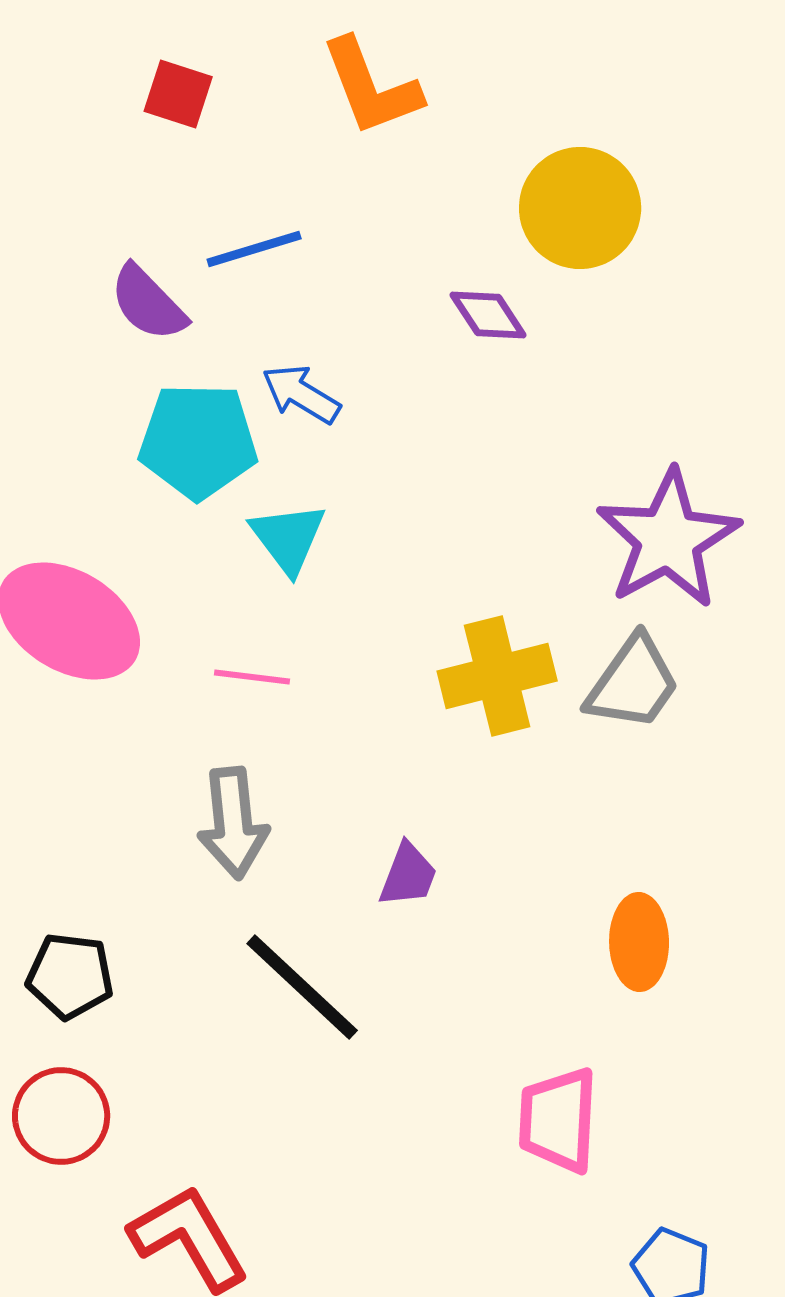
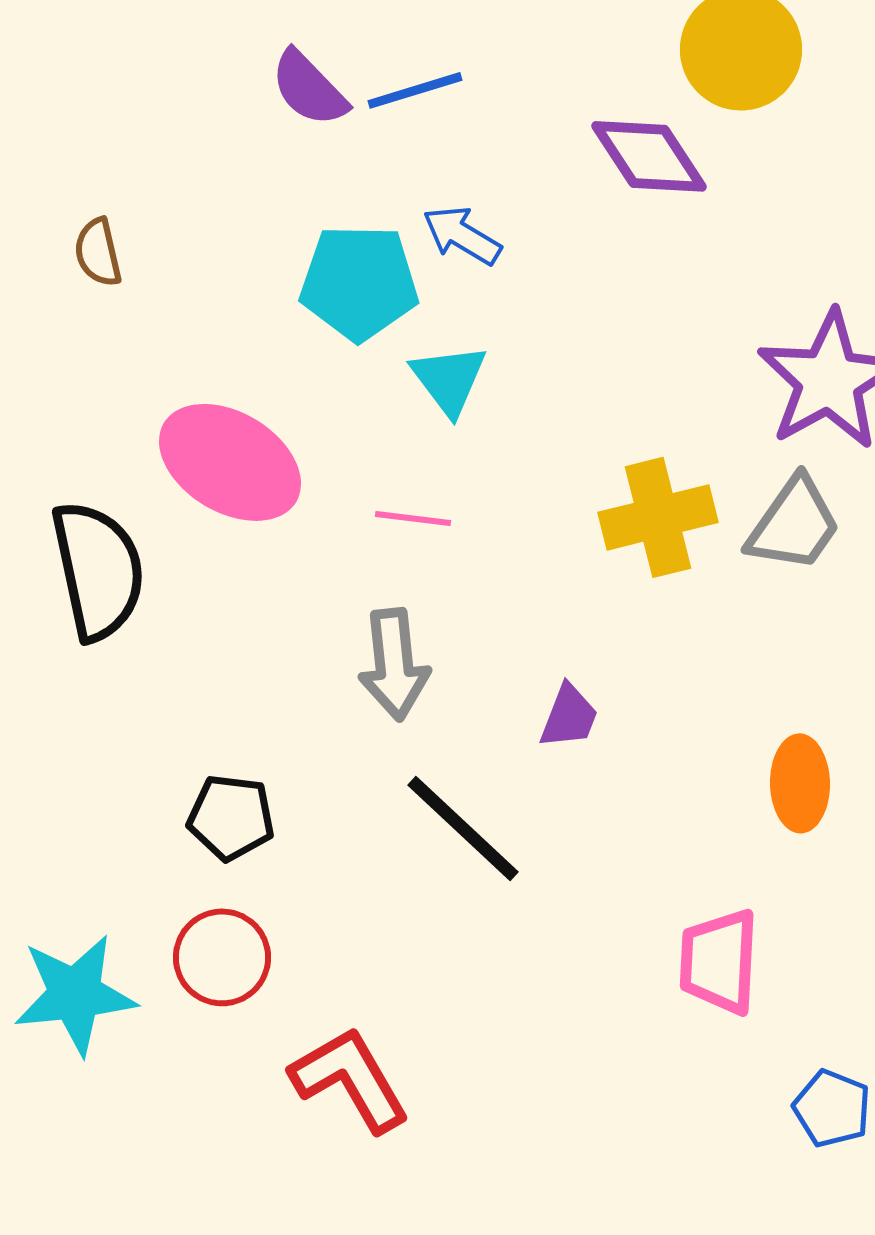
purple semicircle: (148, 303) -> (309, 88), moved
purple diamond: (488, 315) -> (649, 156), size x1.5

